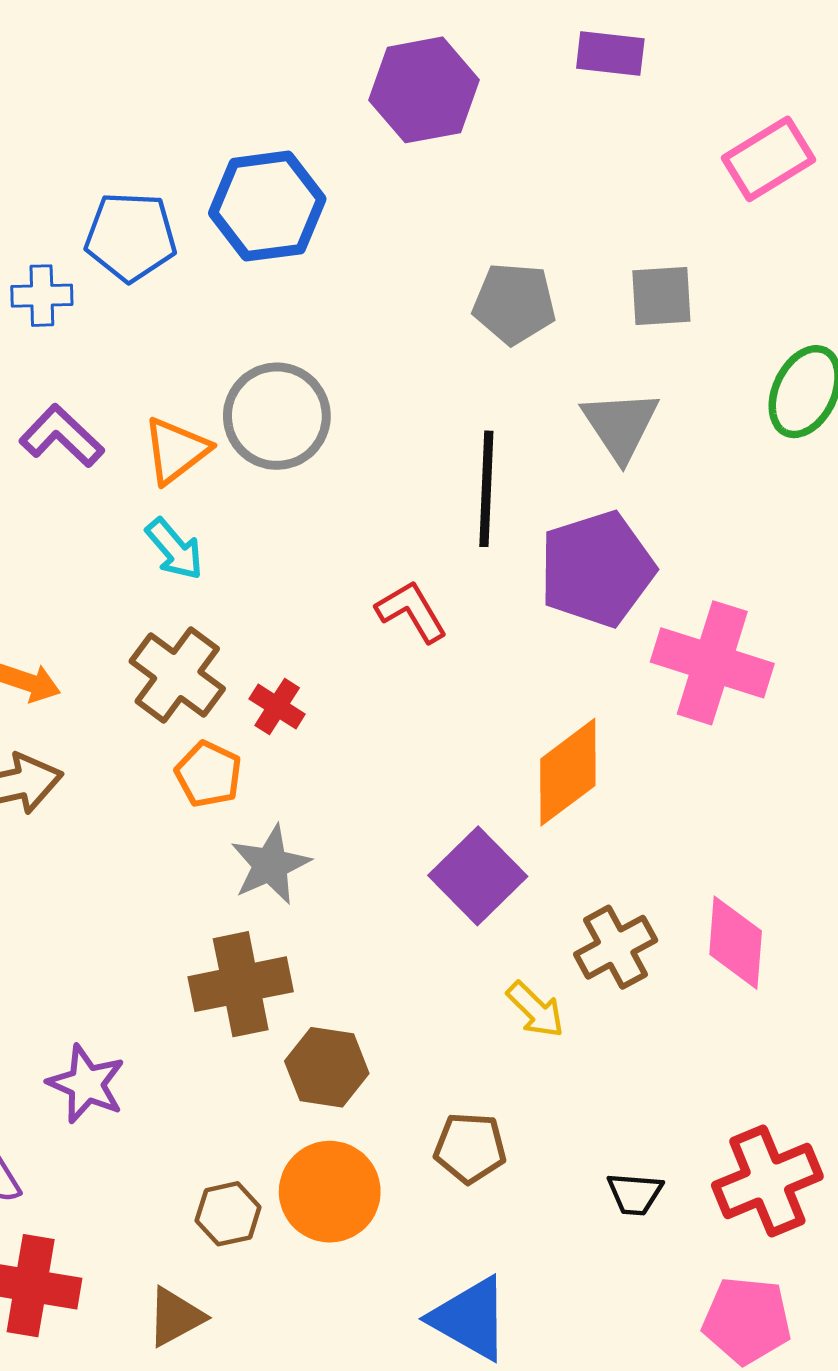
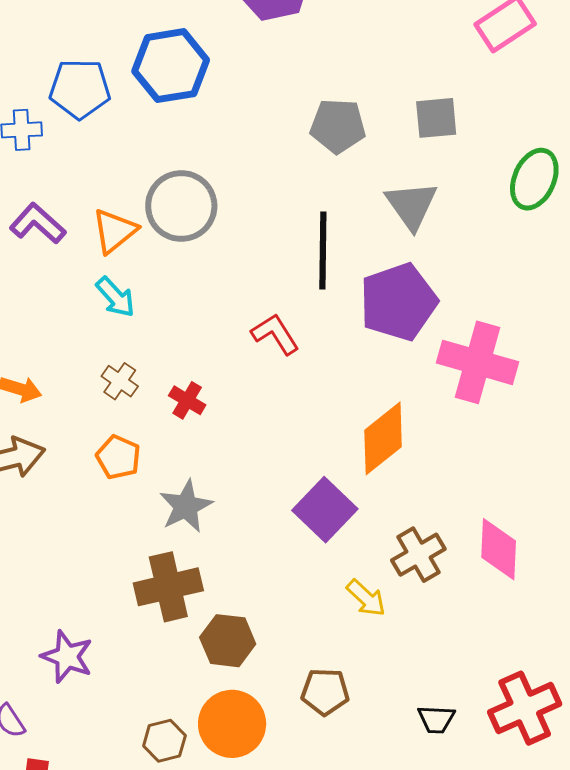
brown cross: (177, 675) -> (120, 381), size x0.6
orange pentagon: (209, 774) -> (118, 457), moved

